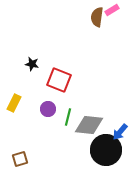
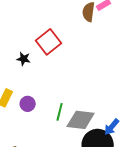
red square: (59, 80) -> (49, 42), moved, turned 30
purple circle: (48, 109) -> (28, 104), moved

